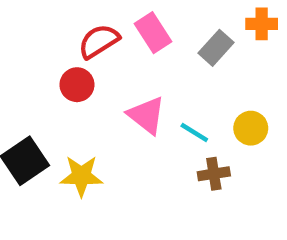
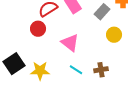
yellow circle: (251, 128) -> (114, 35), moved
cyan line: (194, 132) -> (76, 70), moved

